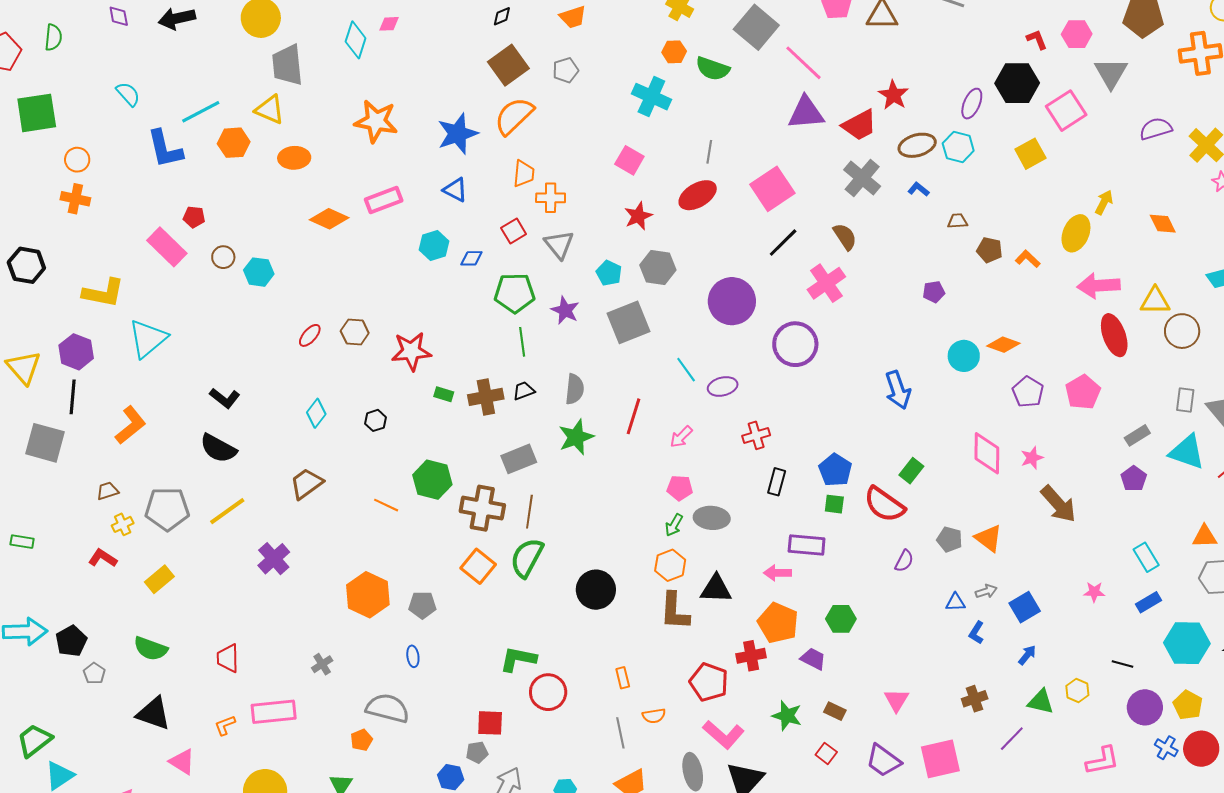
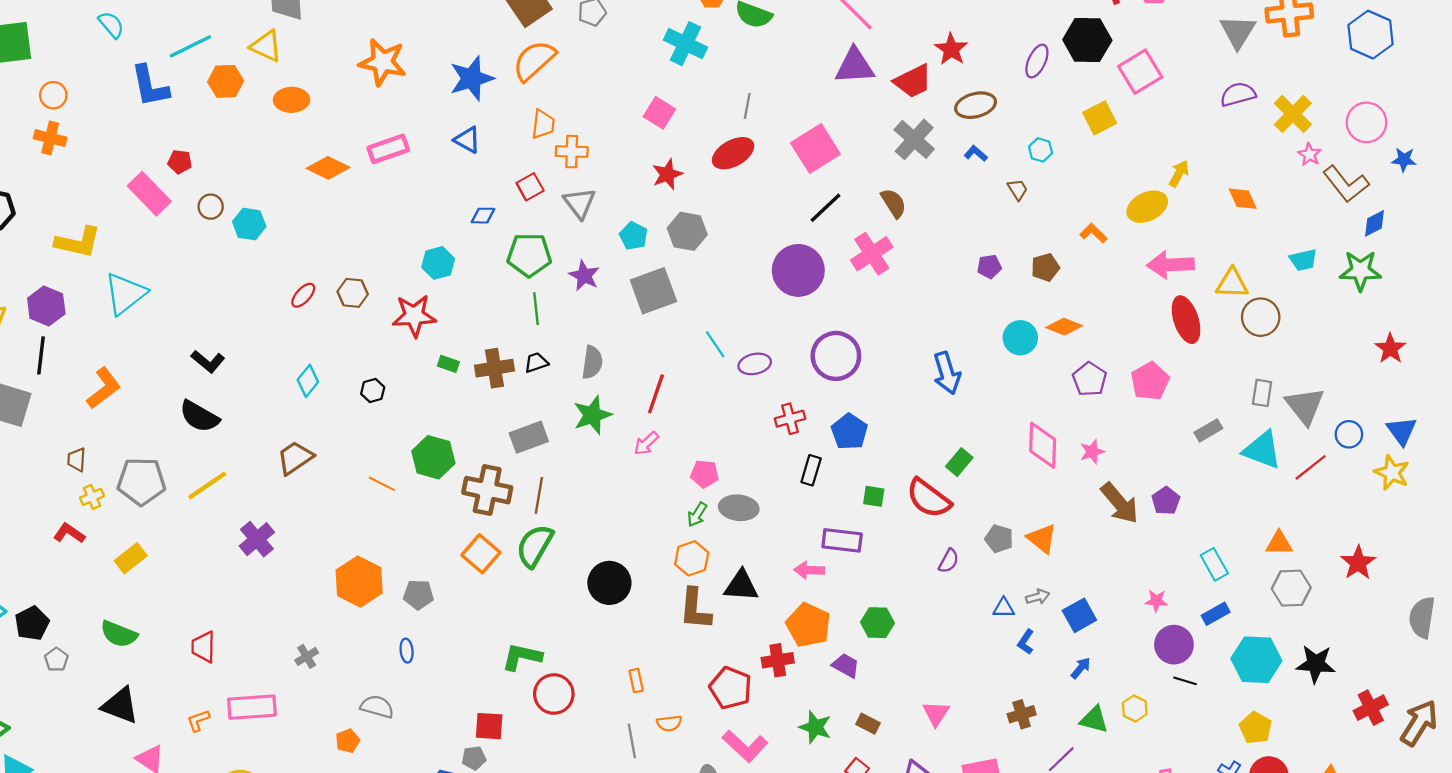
gray triangle: (1111, 73) -> (1238, 32), moved
cyan hexagon: (958, 147) -> (1040, 150), moved, size x0.7
brown trapezoid: (958, 221) -> (1018, 190), turned 60
yellow ellipse: (1076, 233) -> (1147, 207), turned 39
cyan hexagon: (434, 245) -> (438, 263), moved
brown pentagon: (989, 250) -> (1045, 267), moved, turned -30
purple circle: (732, 301) -> (798, 270), moved
purple circle: (795, 344) -> (836, 356), moved
pink arrow: (681, 437) -> (646, 443), moved
blue pentagon: (835, 470) -> (849, 432), moved
purple pentagon: (1134, 479) -> (1166, 501), moved
brown trapezoid: (108, 491) -> (77, 460), turned -70
purple circle: (1145, 707) -> (1174, 645), moved
gray semicircle: (388, 708) -> (377, 707), size x0.7

